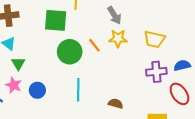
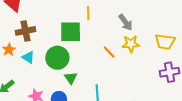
green circle: (70, 52) -> (57, 58), moved
green triangle: (18, 63) -> (71, 78), moved

